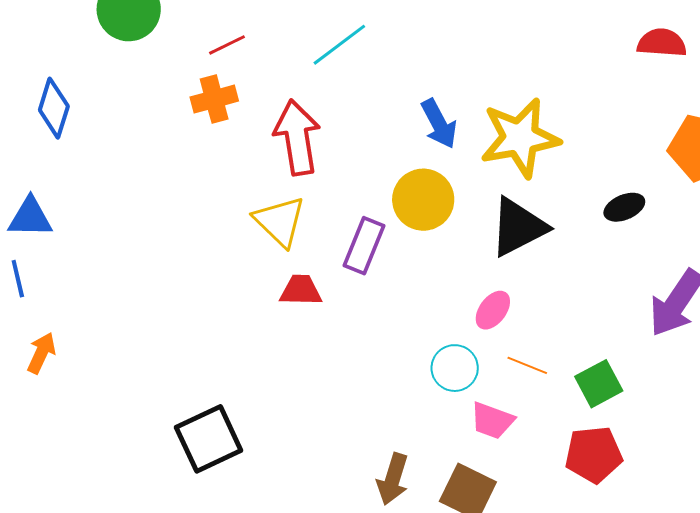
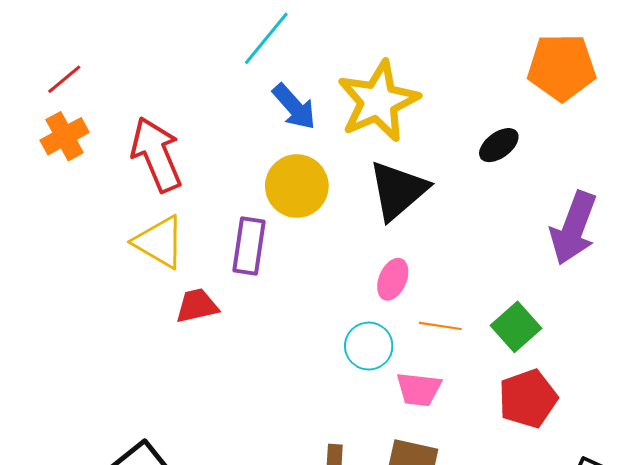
cyan line: (339, 45) -> (266, 38), moved

